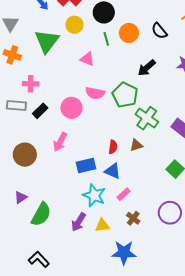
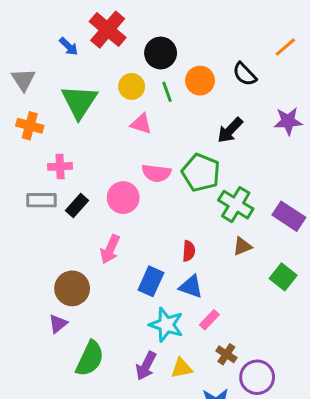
yellow circle: (74, 25) -> (132, 86), moved
brown triangle: (136, 145) -> (242, 246), moved
brown circle: (25, 155) -> (72, 288), moved
blue rectangle: (86, 165) -> (151, 281), turned -48
purple triangle: (21, 197) -> (58, 324), moved
purple circle: (170, 213) -> (257, 377), moved

